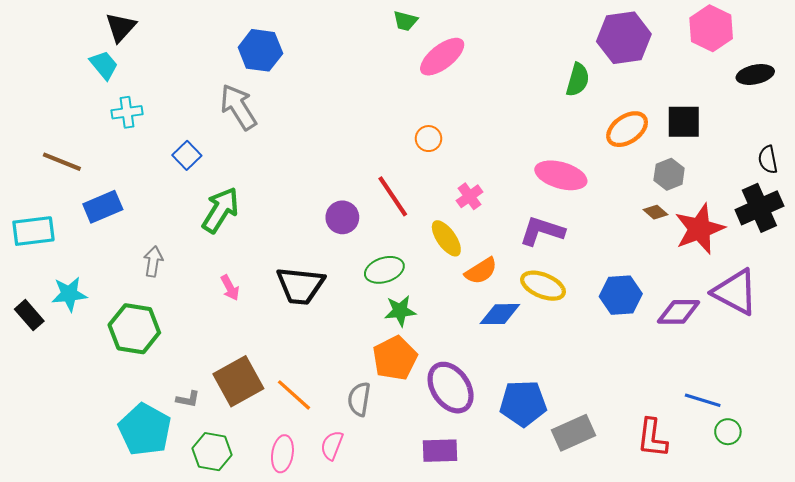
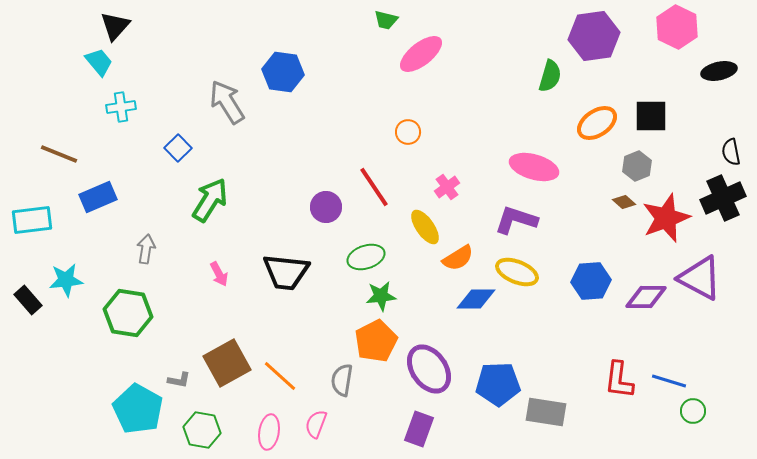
blue hexagon: (260, 50) -> (283, 72), moved
gray rectangle: (573, 433) -> (546, 412), turned 33
red L-shape: (652, 438) -> (619, 380), moved
purple rectangle: (440, 451) -> (419, 429), turned -68

